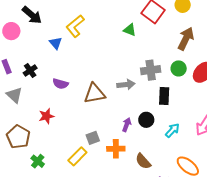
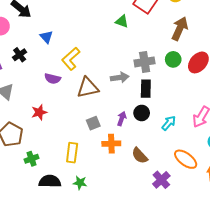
yellow L-shape: (75, 26) -> (71, 59), moved
black cross: (30, 70) -> (20, 55), moved
black rectangle: (164, 96) -> (146, 89), moved
gray square: (93, 138) -> (93, 123), moved
yellow rectangle: (77, 156) -> (72, 153), turned -36
green cross: (38, 161) -> (31, 159), turned 32

